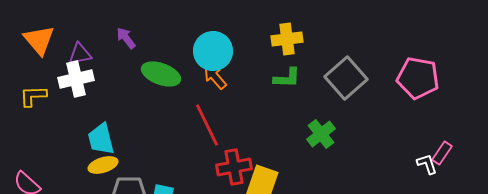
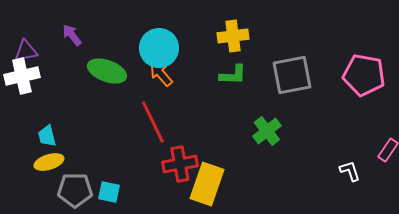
gray square: (346, 78) -> (292, 75), turned 30
cyan trapezoid: (101, 139) -> (47, 136), size x0.7
white L-shape: (427, 164) -> (350, 171), moved

